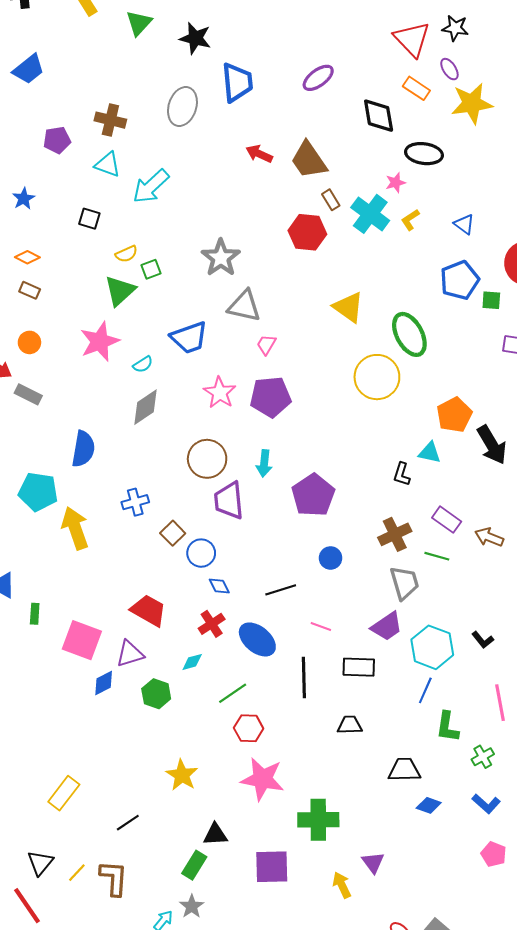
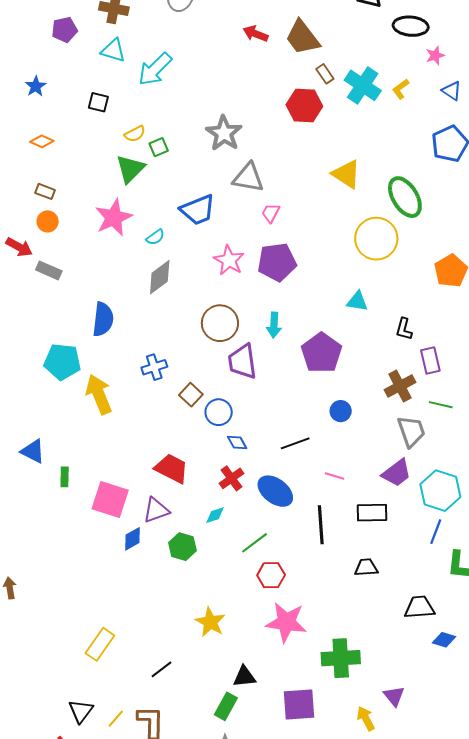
pink star: (396, 183) -> (435, 56), moved
brown rectangle: (30, 290) -> (45, 191), moved
cyan triangle: (430, 453) -> (357, 301), moved
purple rectangle: (447, 520) -> (430, 360), moved, turned 44

